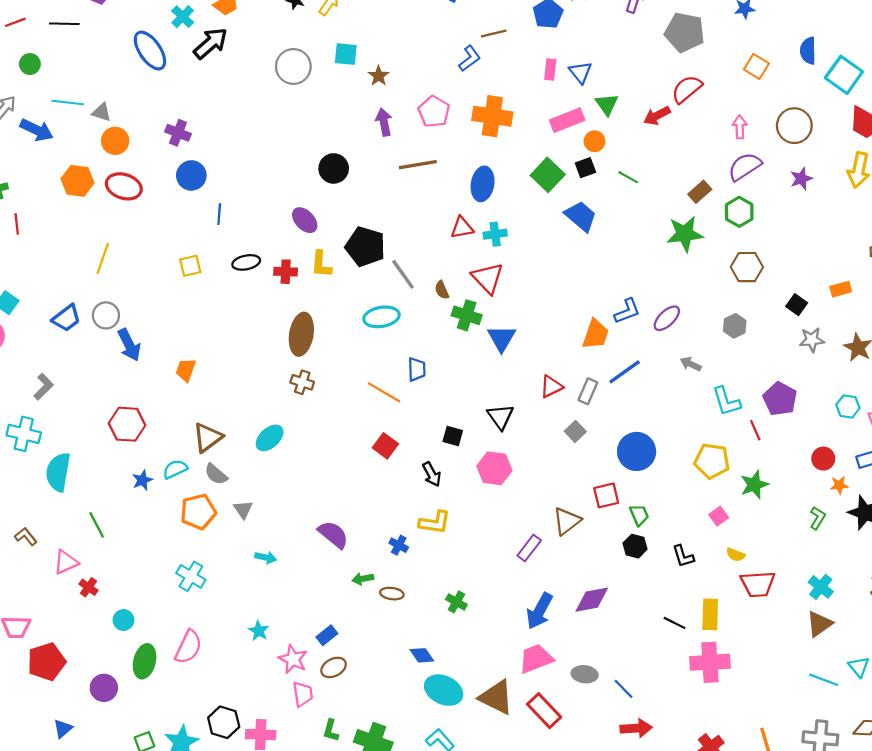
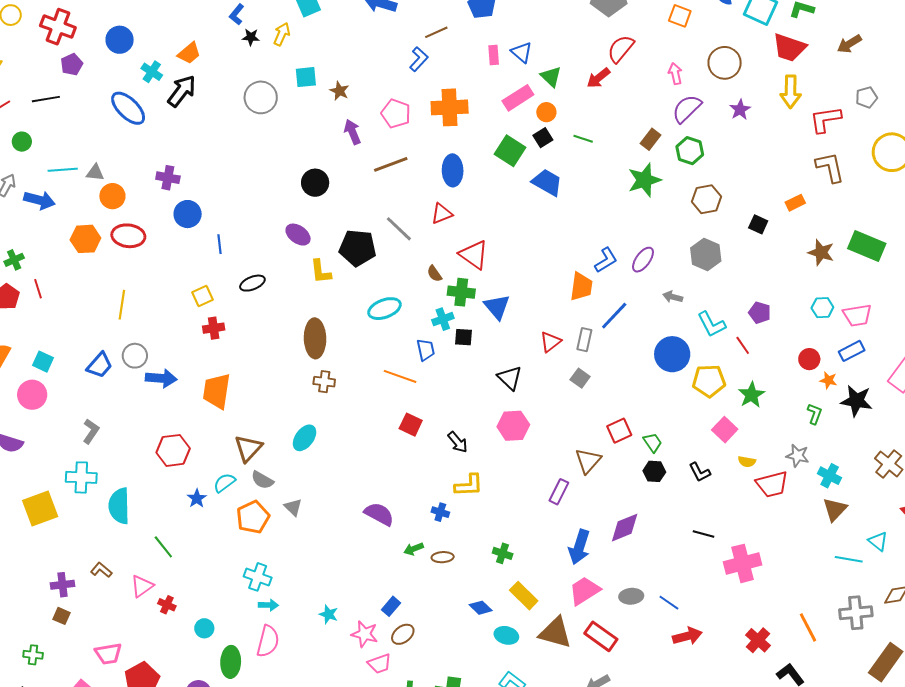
cyan cross: (495, 234) -> (443, 319), moved
red cross: (286, 272) -> (214, 328), moved
gray line: (403, 274) -> (399, 229), moved
gray hexagon: (735, 326) -> (706, 255), size x1.4
gray star: (812, 340) -> (797, 456), moved, turned 30
blue arrow: (129, 345) -> (161, 378), turned -48
orange trapezoid: (186, 370) -> (217, 391), size x1.6
purple pentagon: (780, 399) -> (760, 313), size x0.7
black square: (453, 436) -> (464, 337), moved
blue circle: (637, 451) -> (672, 354), moved
orange star: (839, 485) -> (828, 380), turned 30
pink square: (719, 516) -> (725, 430), size x1.4
cyan arrow: (266, 557) -> (268, 605), moved
yellow rectangle: (710, 614) -> (524, 596), moved, turned -36
cyan ellipse: (444, 690) -> (506, 635), size x0.7
pink trapezoid: (303, 694) -> (380, 664), turned 90

